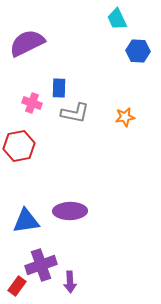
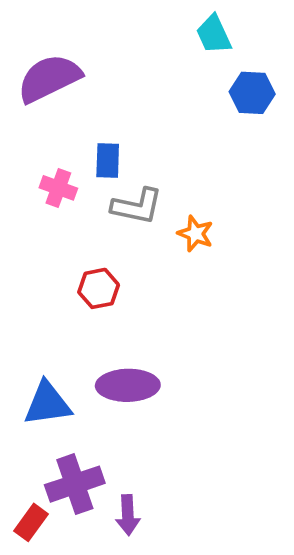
orange star: (125, 117) -> (195, 234), moved, turned 30
red hexagon: (19, 146) -> (99, 288), moved, size x0.7

